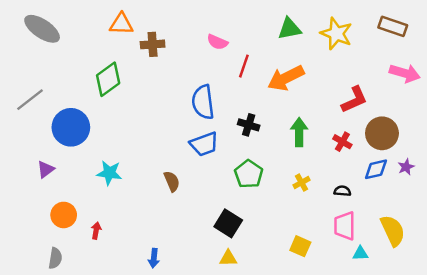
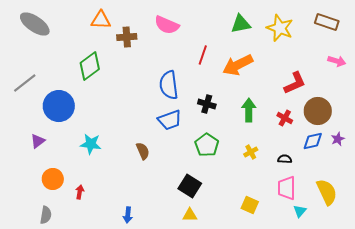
pink semicircle: (217, 42) -> (167, 25), moved, size x1.4
pink arrow: (405, 73) -> (337, 61), size x0.7
cyan triangle: (360, 253) -> (300, 211), turned -48

